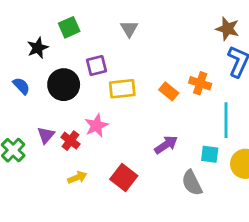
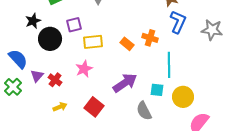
black star: (38, 48) -> (33, 21), moved
blue semicircle: (21, 86) -> (18, 59), moved, size x1.5
pink star: (96, 126) -> (84, 69), moved
purple arrow: (166, 145) -> (125, 83), size x1.4

